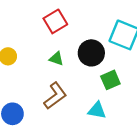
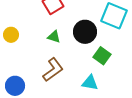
green square: (110, 80) -> (102, 56), turned -30

